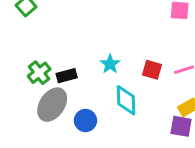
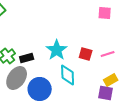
cyan star: (110, 64) -> (57, 50), size x1.5
blue circle: (85, 121) -> (40, 89), size x1.5

